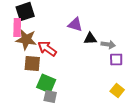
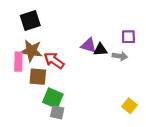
purple triangle: (75, 25) -> (89, 45), moved
pink rectangle: (17, 28) -> (18, 62), moved
purple square: (116, 60) -> (128, 37), moved

